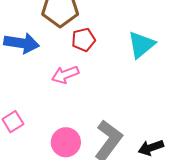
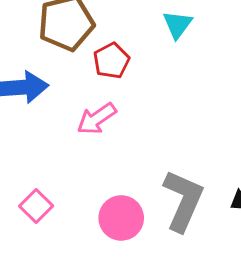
cyan triangle: (141, 45) -> (177, 24), moved, size x0.7

